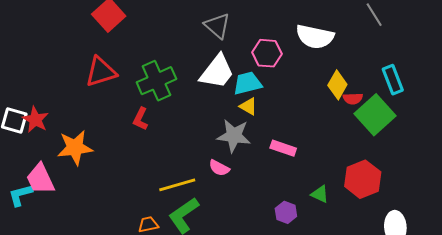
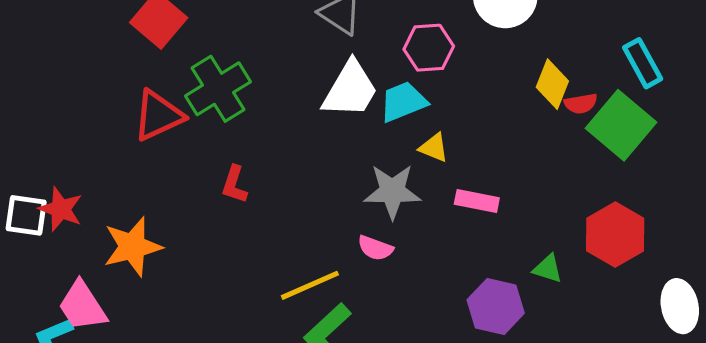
green cross: (156, 81) -> (218, 89), moved
yellow triangle: (248, 106) -> (434, 148), moved
purple hexagon: (286, 212) -> (496, 307), size x1.5

